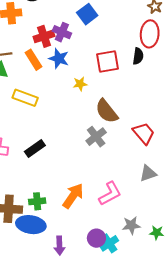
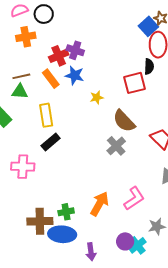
blue square: (87, 14) -> (148, 26), moved
red square: (107, 62) -> (134, 83), moved
yellow rectangle: (25, 98) -> (46, 115), turned 65
black rectangle: (35, 148) -> (51, 142), moved

